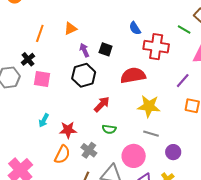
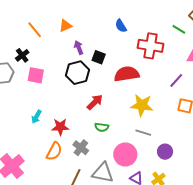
blue semicircle: (135, 28) -> (121, 26), moved
orange line: (40, 33) -> (35, 30), turned -60
black square: (106, 49) -> (99, 57), moved

